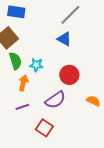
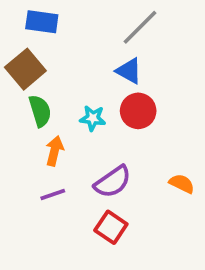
cyan star: (36, 65) -> (93, 118), moved
red circle: (69, 75) -> (138, 111), moved
red square: (44, 128) -> (111, 227), moved

